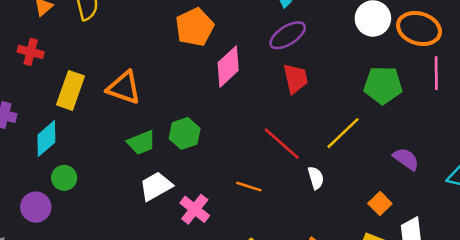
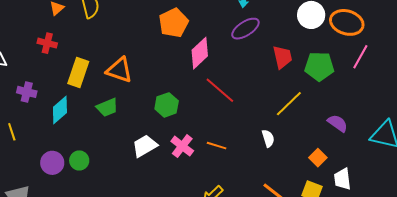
pink line: (436, 73) -> (360, 57), turned 30
red trapezoid: (296, 79) -> (282, 57), moved
green trapezoid: (141, 143) -> (107, 107), moved
red line: (282, 144) -> (220, 90), moved
green circle: (64, 178) -> (79, 160), moved
pink cross: (195, 209) -> (182, 146), moved

